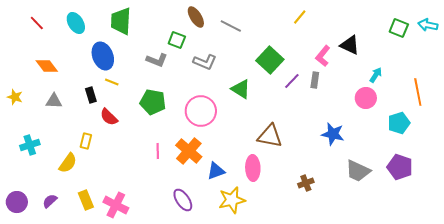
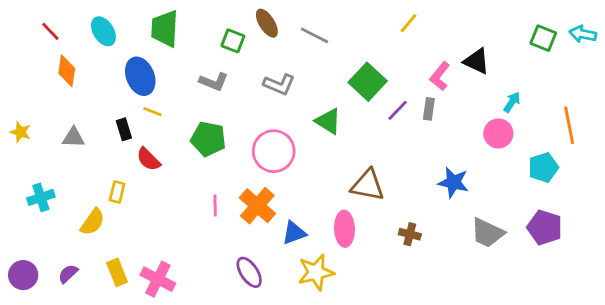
green square: (177, 40) -> (233, 41), moved
orange diamond: (47, 66) -> (67, 71), moved, turned 45
brown cross: (306, 183) -> (410, 234), moved, turned 35

